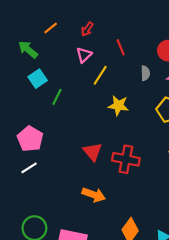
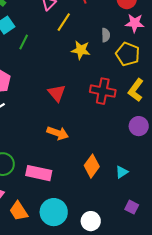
gray semicircle: (145, 73) -> (106, 35), moved
red cross: (126, 159) -> (103, 91), moved

